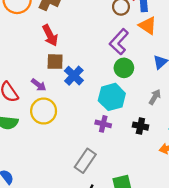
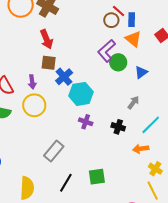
green circle: (124, 68) -> (118, 62), moved
purple arrow: (39, 85) -> (32, 82), turned 40
cyan hexagon: (112, 97) -> (81, 94), moved
gray rectangle: (85, 161) -> (54, 151), moved

